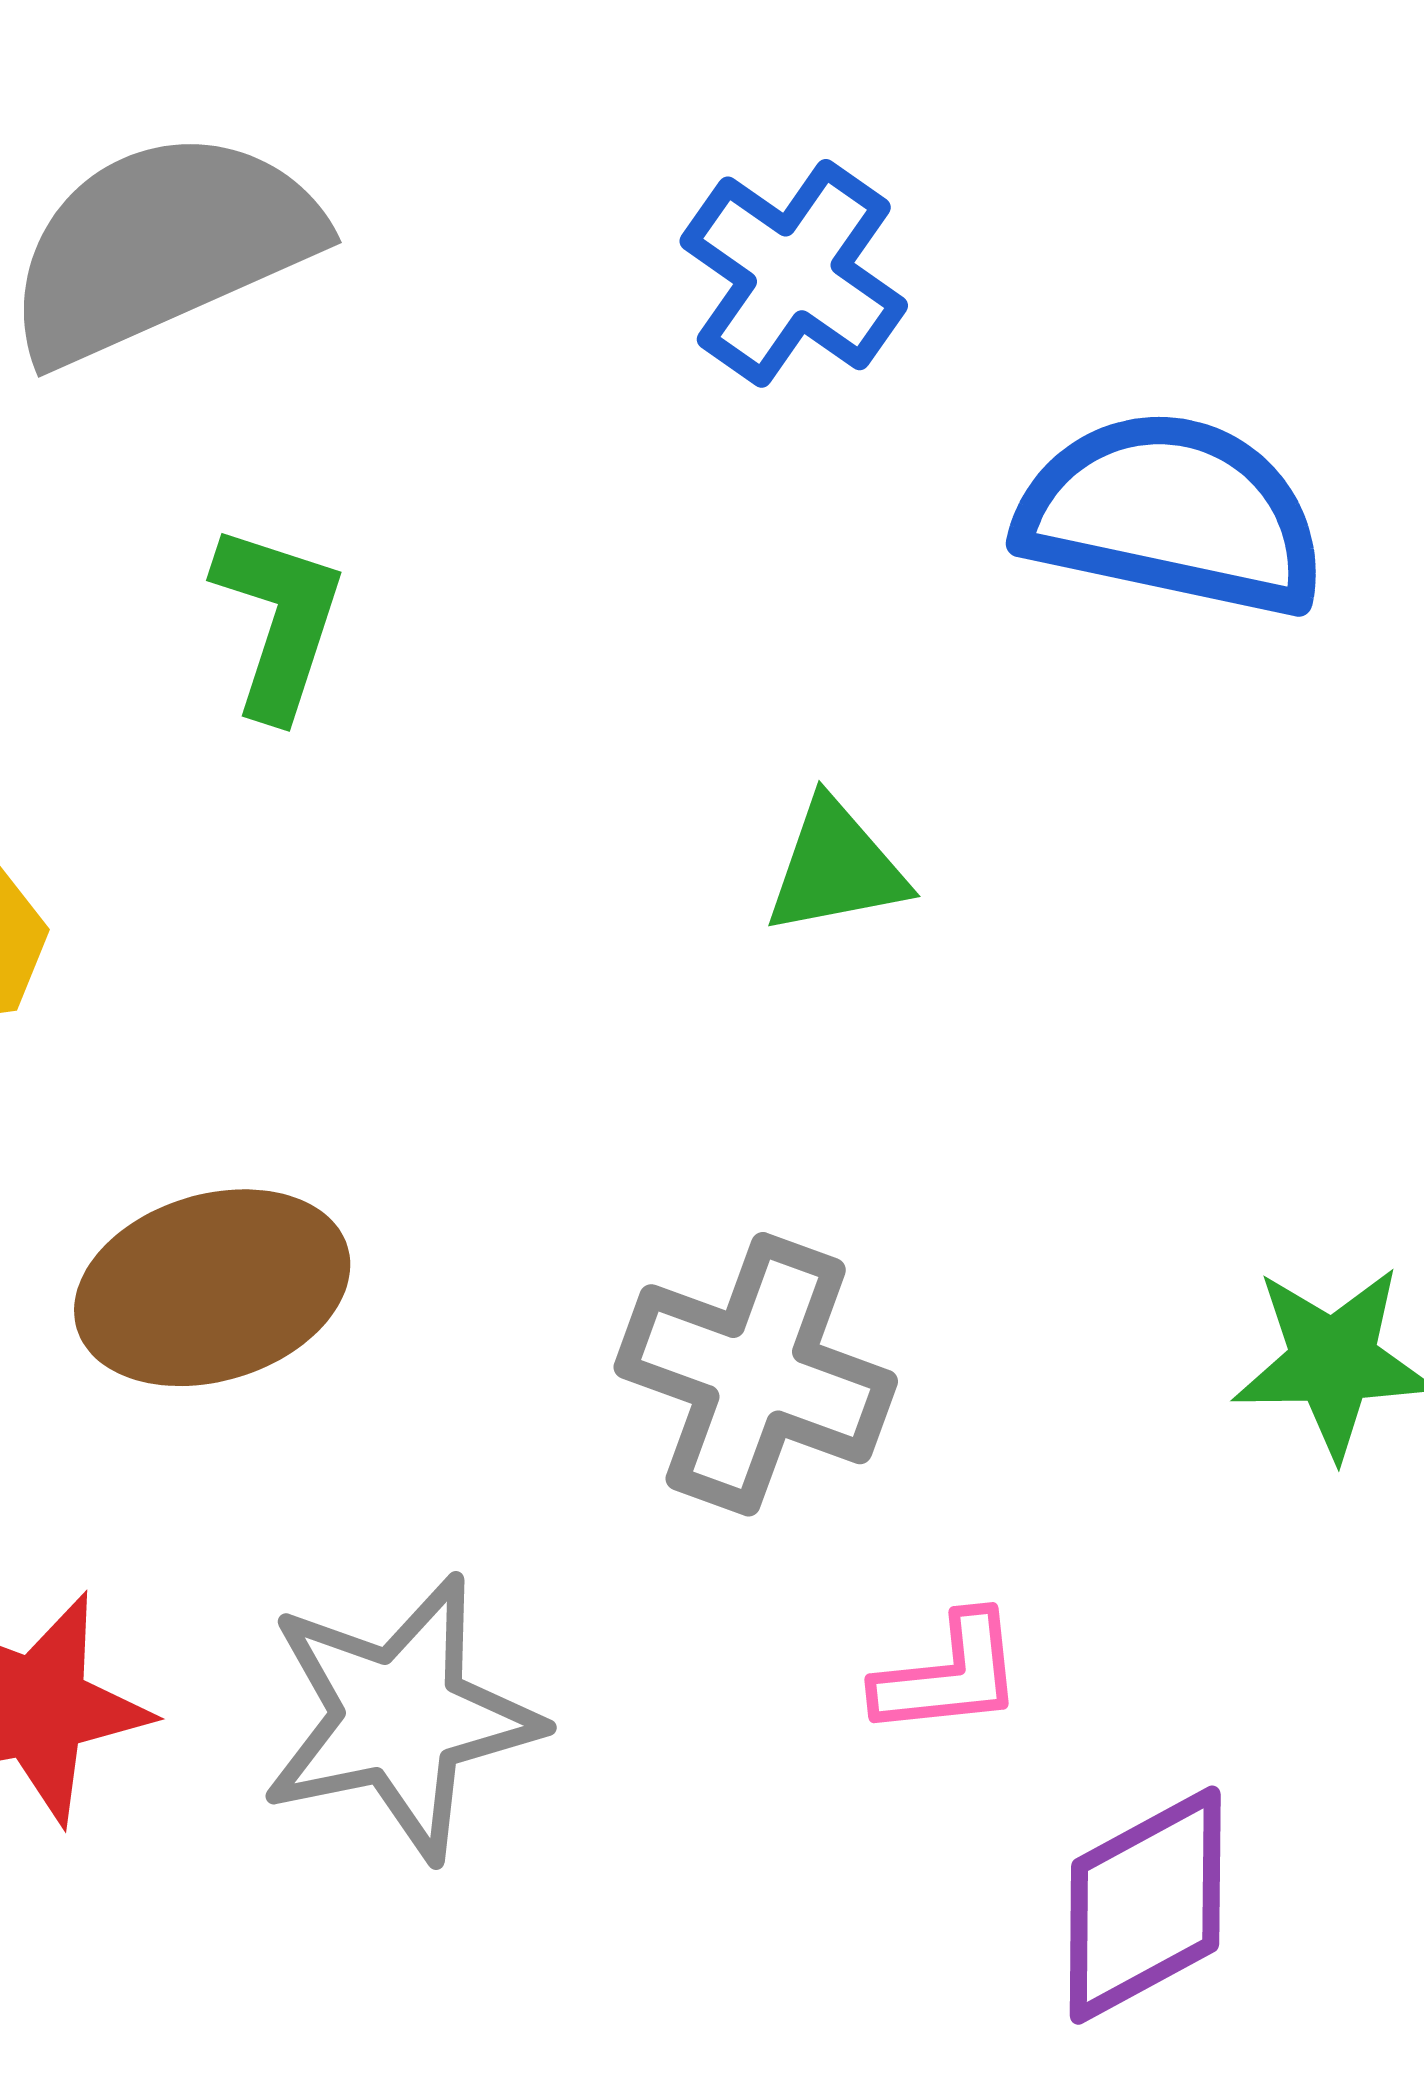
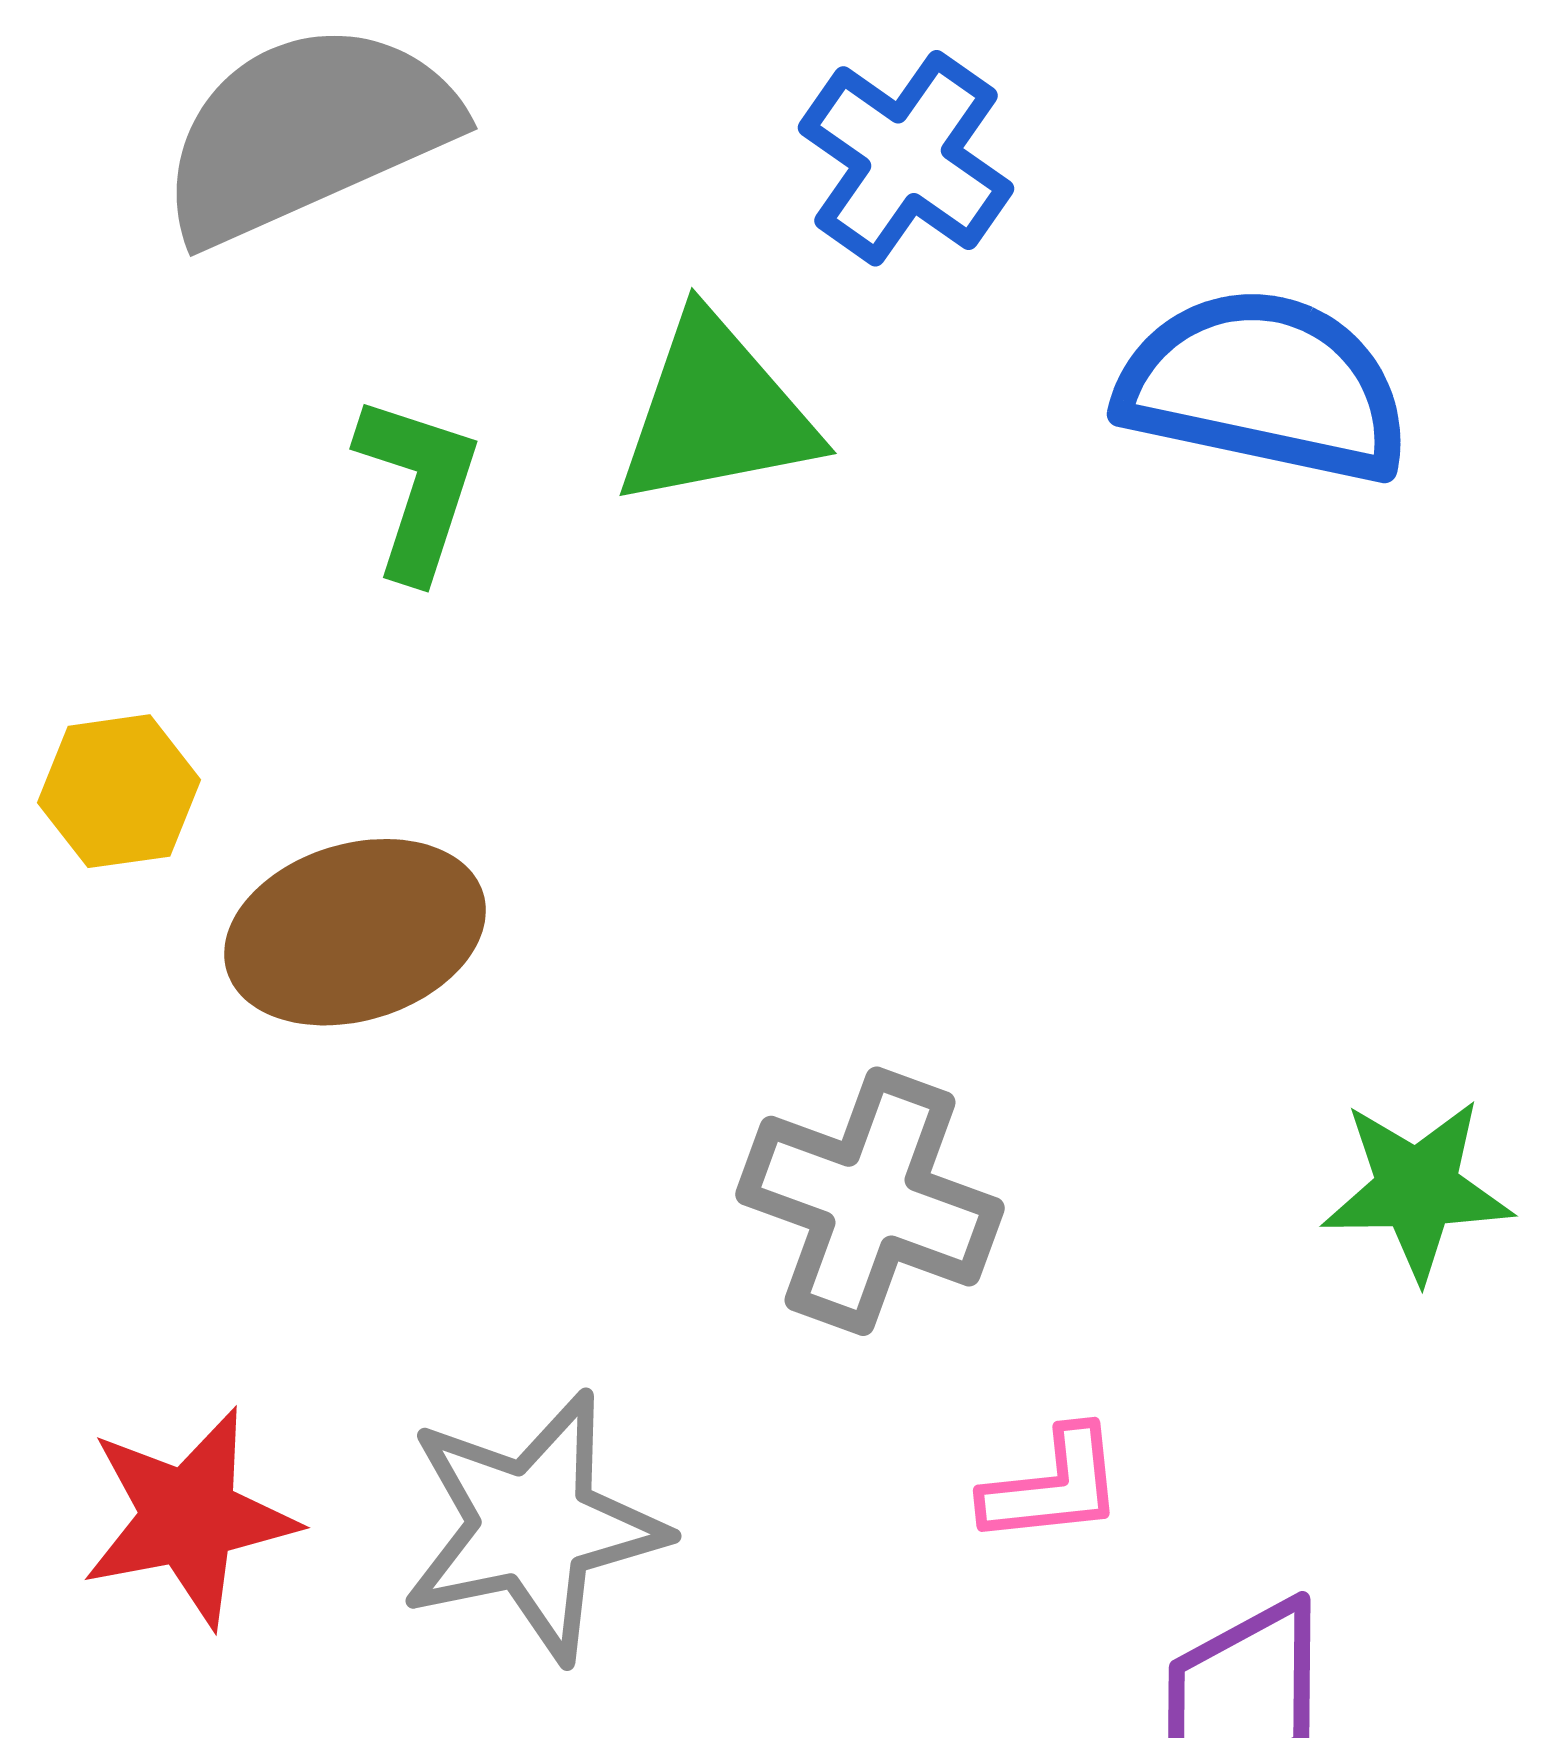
green triangle: (836, 868) -> (716, 412), moved, size x1.5
brown ellipse: (212, 1288) -> (355, 932), moved

